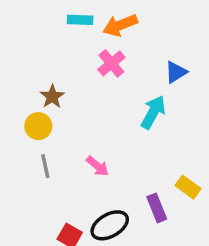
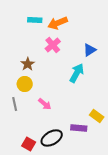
brown star: (52, 97) -> (28, 64), moved
yellow circle: (38, 126) -> (25, 84), moved
purple rectangle: (157, 208) -> (79, 128), turned -63

